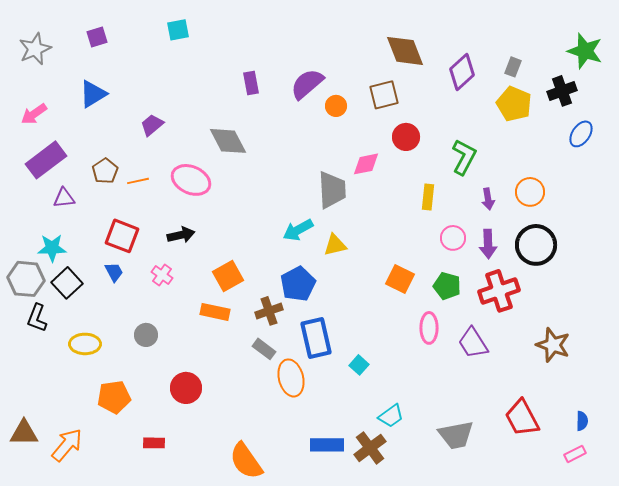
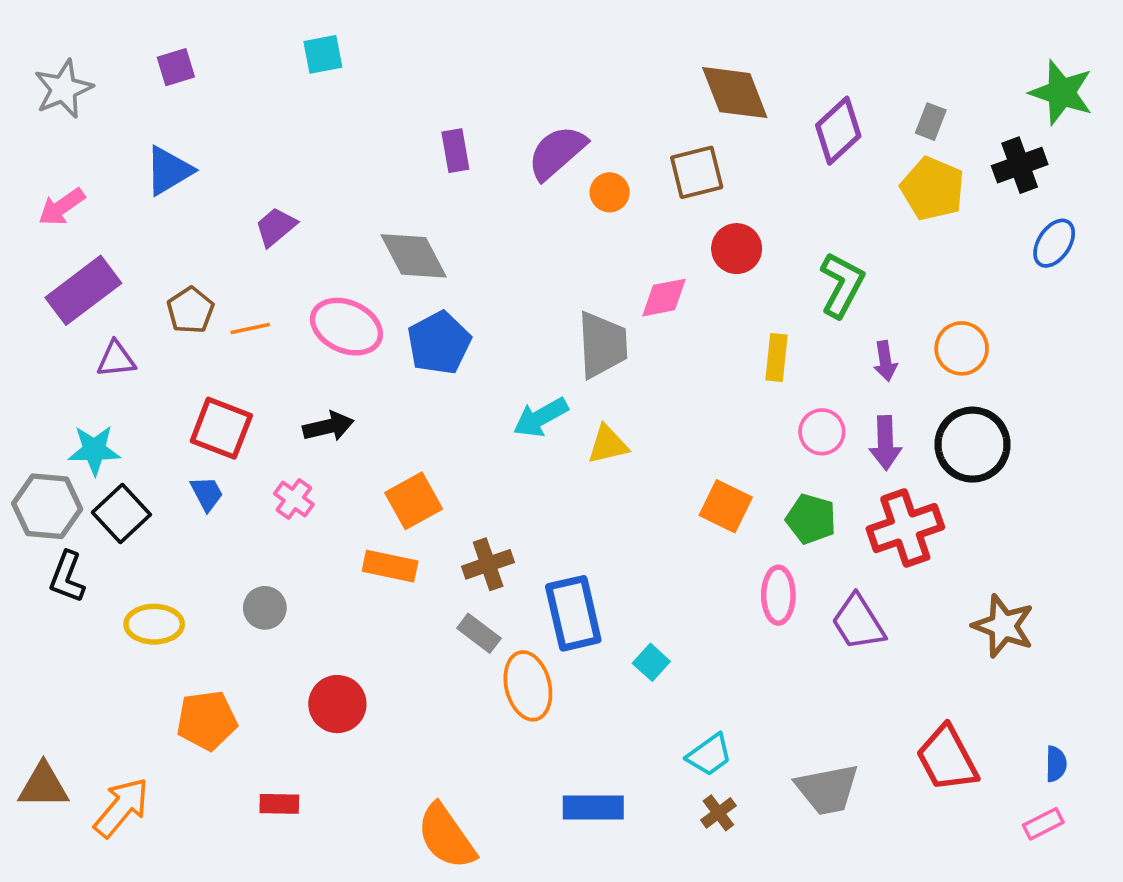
blue pentagon: (298, 284) -> (439, 343), moved
brown cross: (370, 448) -> (718, 813), moved, size x0.6

